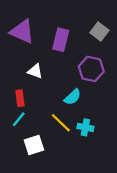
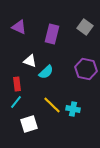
purple triangle: (22, 32) -> (19, 27), size x0.7
purple hexagon: (91, 69) -> (86, 69), moved
cyan semicircle: (73, 97) -> (46, 72), moved

